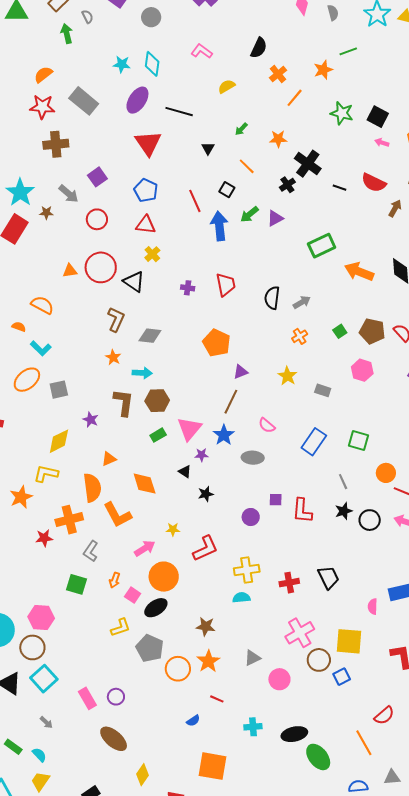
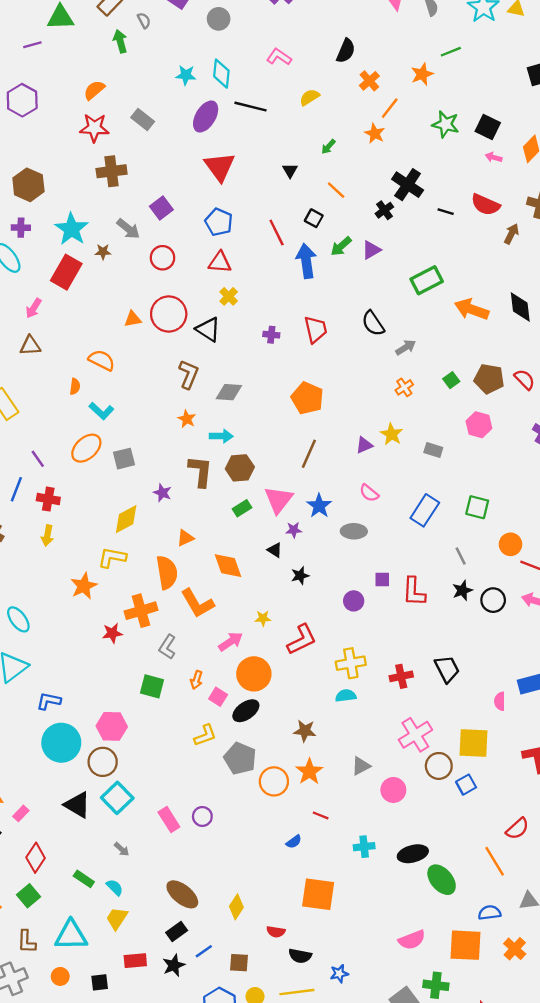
gray rectangle: (84, 101) -> (143, 120), size x0.7
black line: (179, 112) -> (250, 107), moved
orange star: (278, 139) -> (375, 133), moved, turned 30
black semicircle: (272, 298) -> (373, 323), moved, turned -40
orange semicircle: (19, 327) -> (75, 386), turned 80
purple triangle: (241, 372) -> (364, 445), moved
brown line: (231, 402) -> (309, 454), moved
brown ellipse: (114, 739) -> (182, 894), moved

